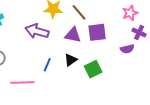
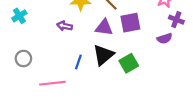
purple arrow: (37, 31) -> (65, 26), size x0.6
black triangle: (71, 60) -> (103, 55), size x1.5

